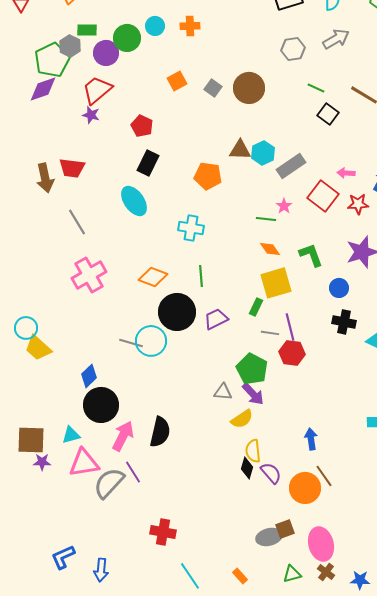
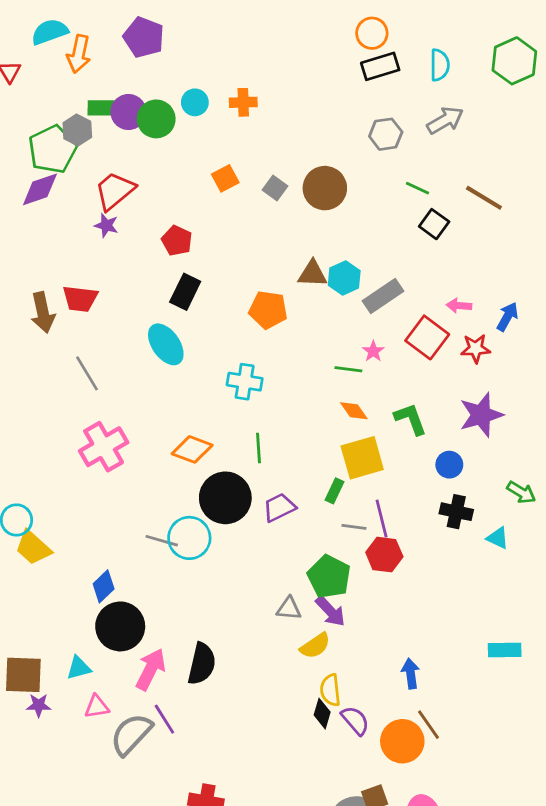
purple circle: (106, 53) -> (128, 112), moved
pink triangle: (84, 463) -> (97, 707), size x0.6

